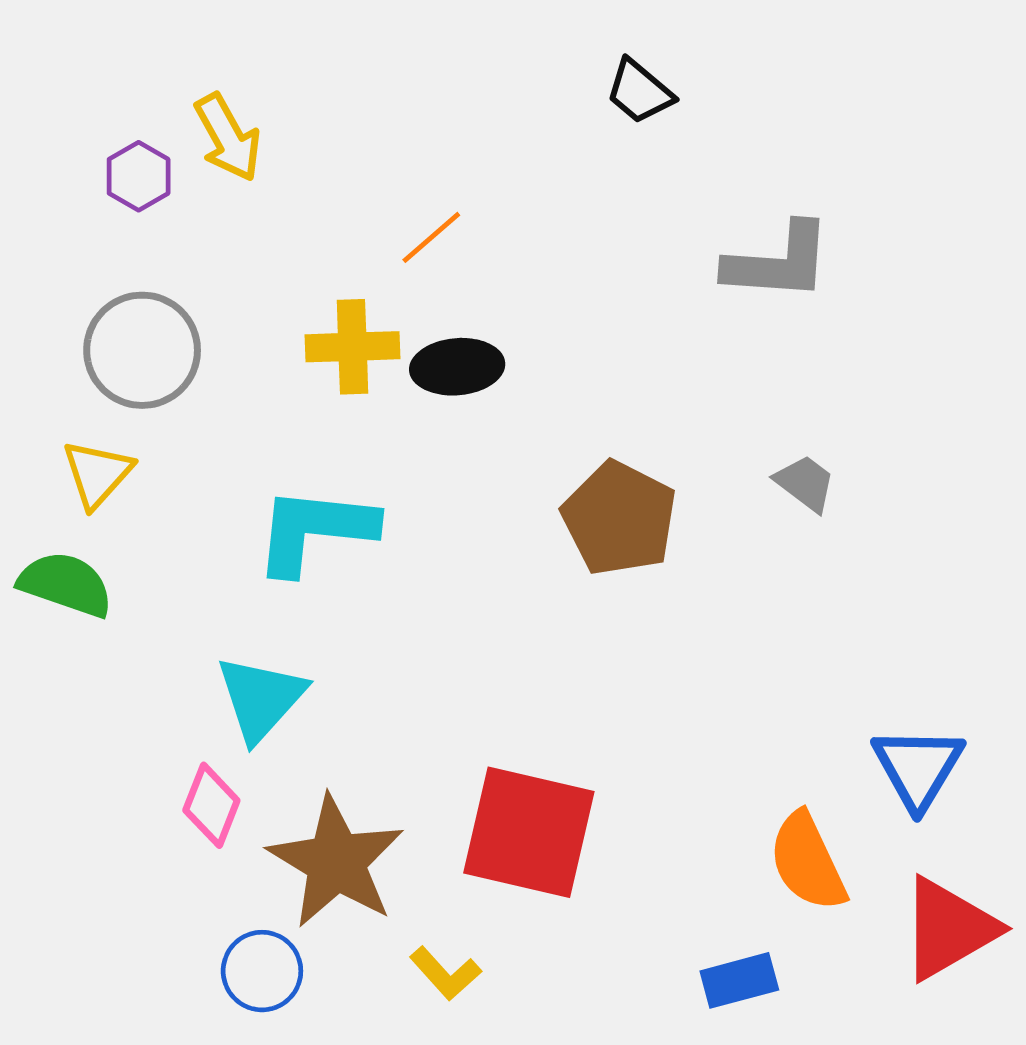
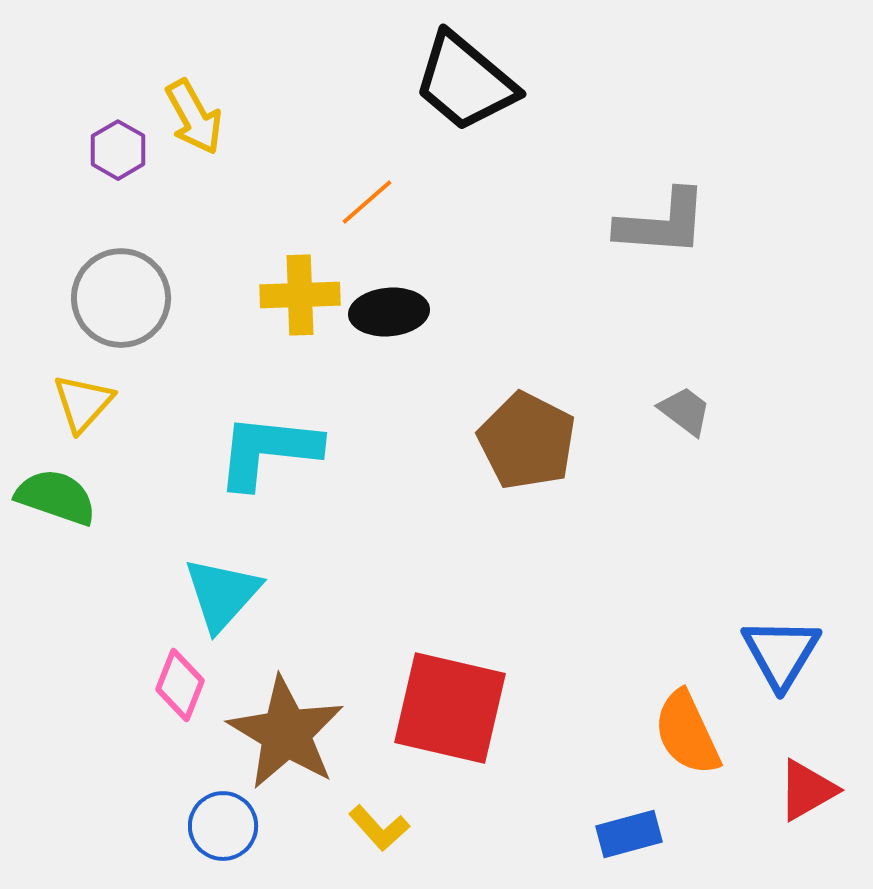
black trapezoid: (639, 92) -> (465, 82), moved, size x1.8
red triangle: (949, 929) -> (807, 790), size x0.7

